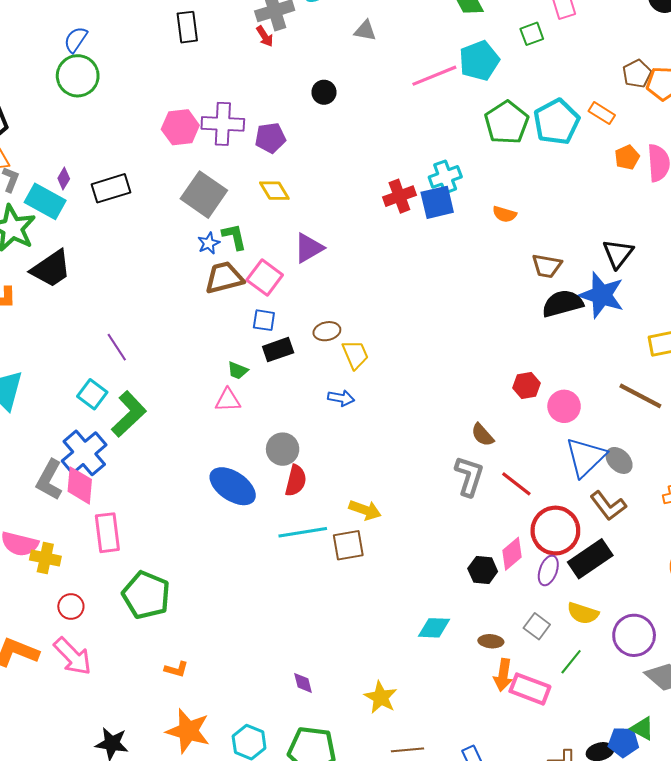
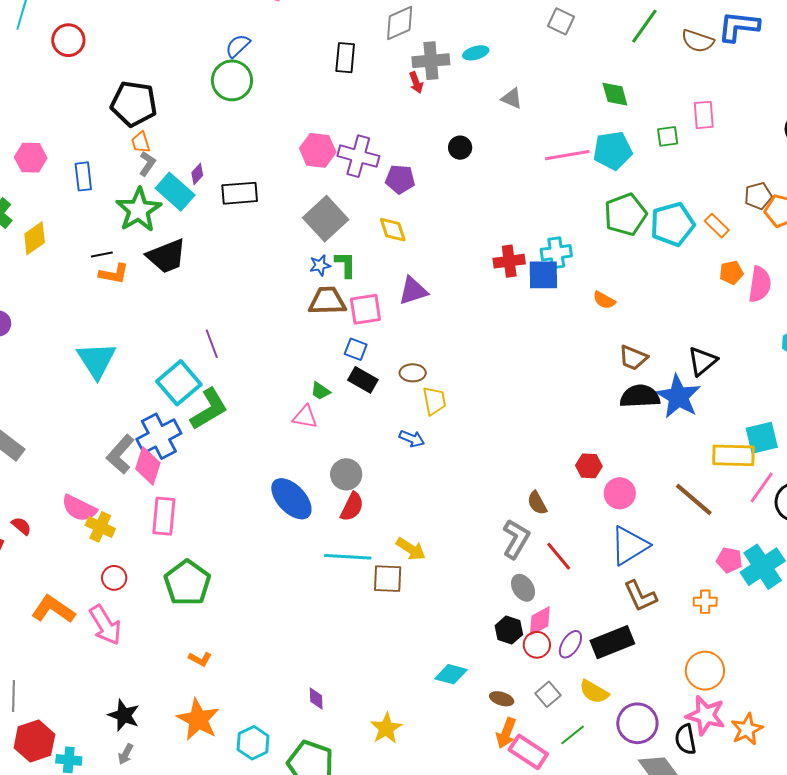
pink square: (265, 277) -> (365, 309), turned 32
black rectangle: (278, 350) -> (363, 380), turned 36
cyan square: (92, 394) -> (179, 383), size x1.5
gray ellipse: (619, 460) -> (523, 588), moved
red circle: (555, 531) -> (537, 645), moved, size x0.6

